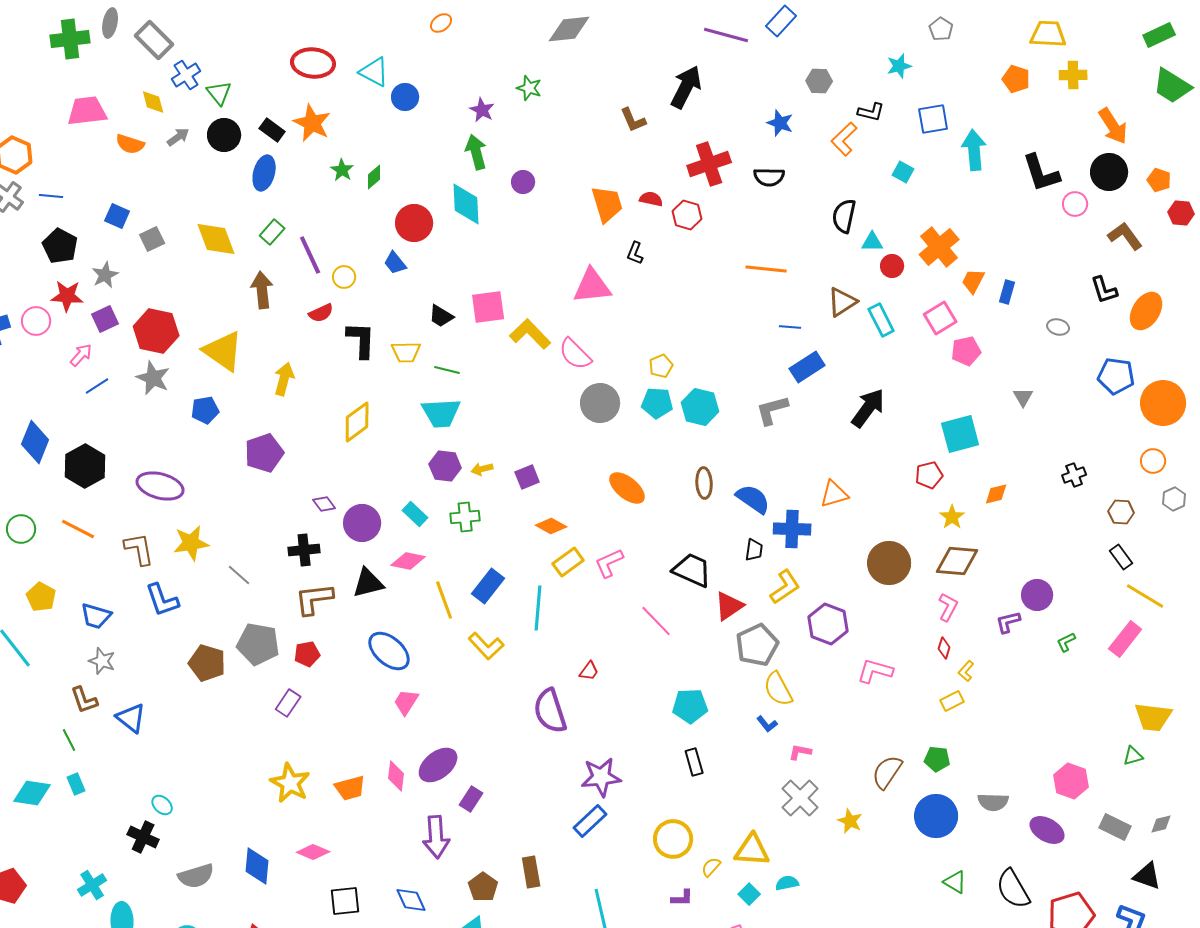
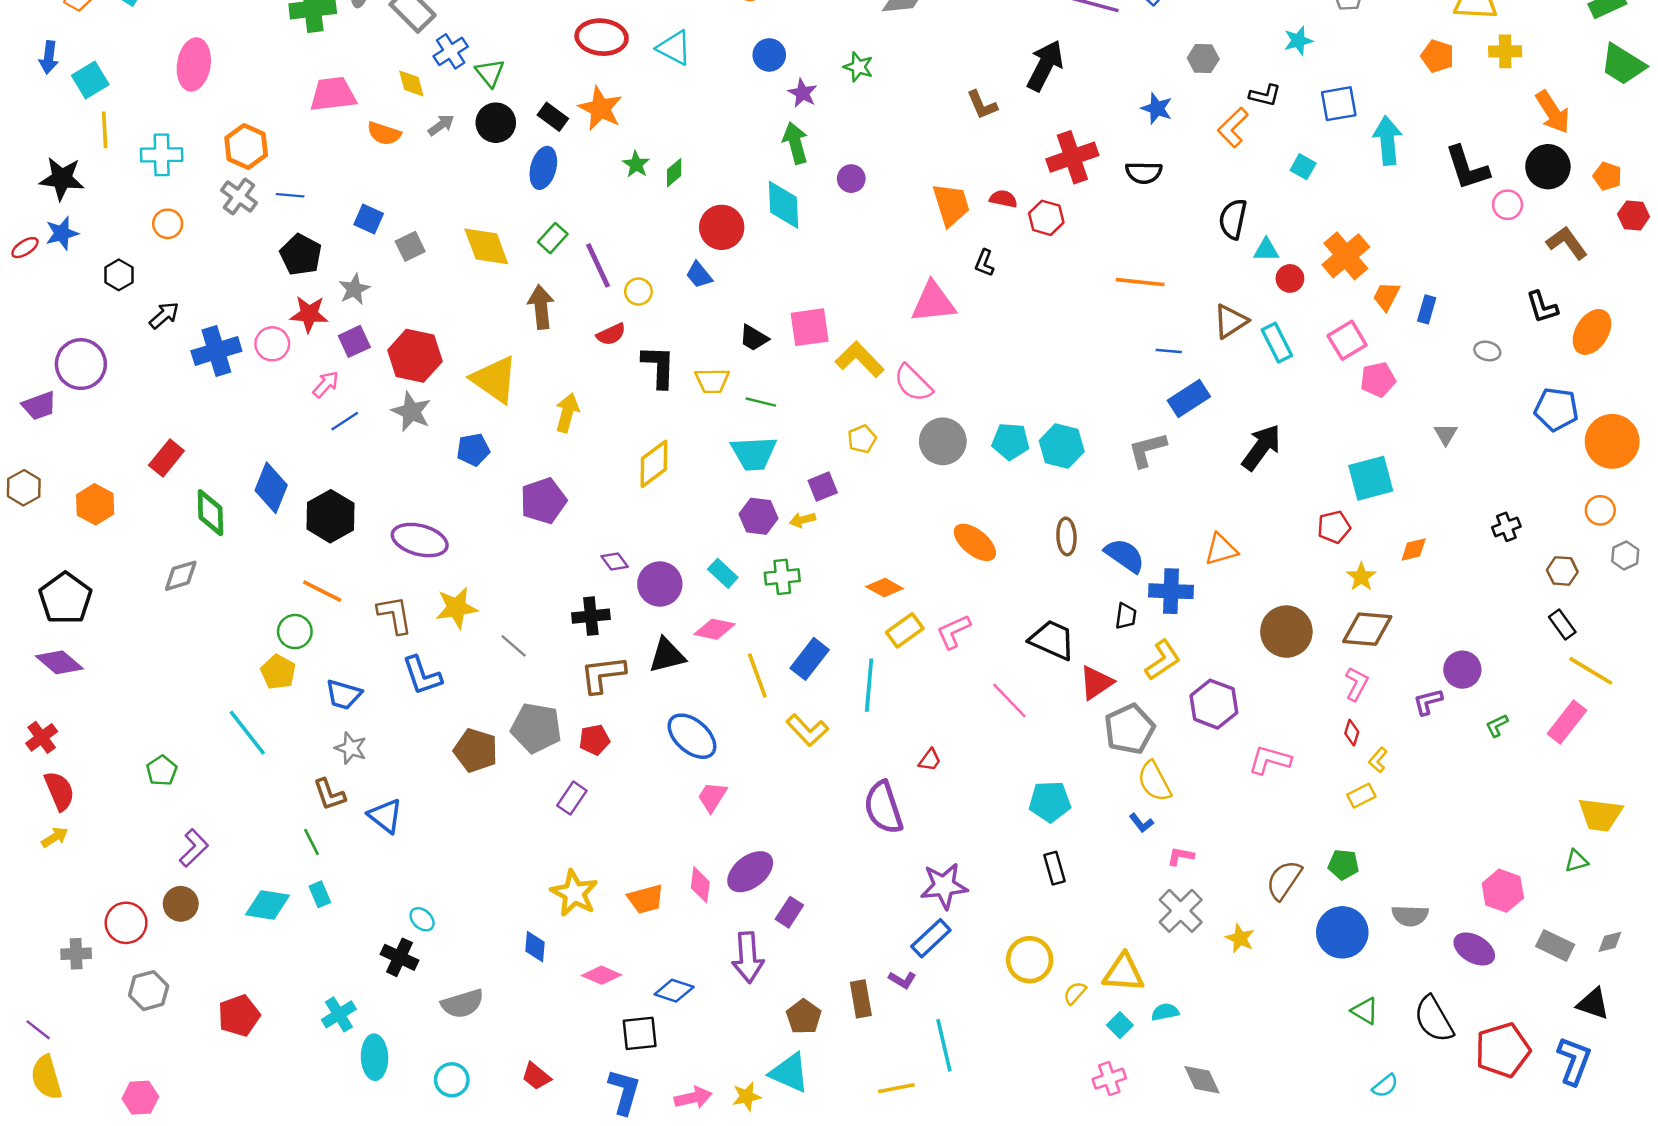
blue circle: (405, 97) -> (769, 55), moved
yellow pentagon: (661, 366) -> (862, 439), moved
purple square: (527, 477) -> (823, 487), moved
green circle: (21, 529) -> (295, 632), moved
blue diamond: (257, 866) -> (535, 947), moved, size x0.7
purple L-shape: (682, 898) -> (902, 980), moved, turned 30
blue diamond: (411, 900) -> (674, 991), moved, turned -48

